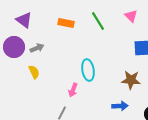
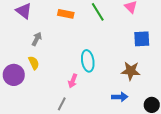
purple circle: (14, 47) -> (14, 75), moved
gray arrow: (37, 48) -> (37, 39), turned -40

